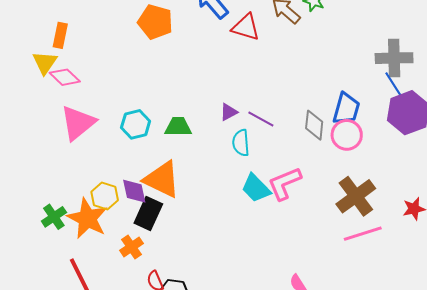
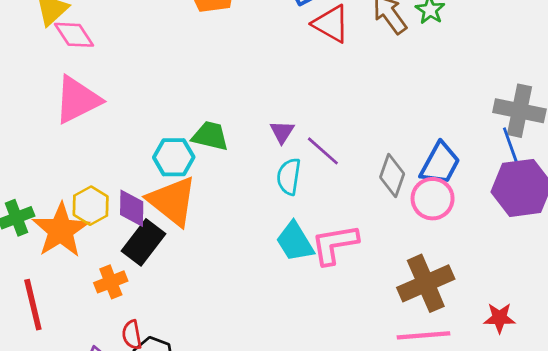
purple triangle: (229, 112) -> (282, 132), turned -42
cyan hexagon: (136, 124) -> (174, 157), moved

